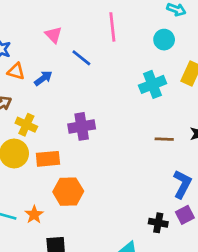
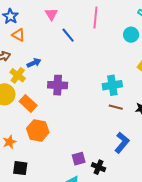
blue arrow: (43, 78) -> (34, 63), moved
cyan cross: (152, 84) -> (112, 85), moved
orange rectangle: (48, 159) -> (28, 103), turned 36
purple square: (185, 215) -> (79, 159), moved

